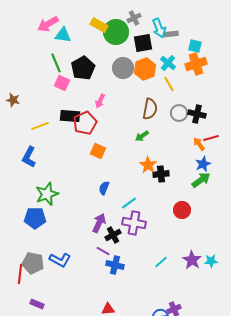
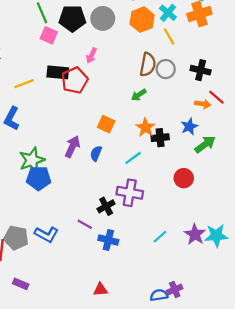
black pentagon: (83, 68) -> (72, 18), turned 30
gray circle: (123, 68) -> (103, 18), moved
gray circle: (179, 113) -> (166, 69), moved
red line: (211, 138) -> (216, 97), turned 56
orange arrow: (199, 144) -> (203, 104), turned 136
orange square: (98, 151) -> (106, 124), moved
blue star: (203, 164) -> (189, 126), moved
cyan line: (129, 203) -> (133, 158), moved
blue pentagon: (35, 218) -> (39, 178), moved
purple arrow: (99, 223) -> (72, 147), moved
purple line: (103, 251) -> (85, 224), moved
cyan star: (211, 261) -> (216, 236), size x1.5

